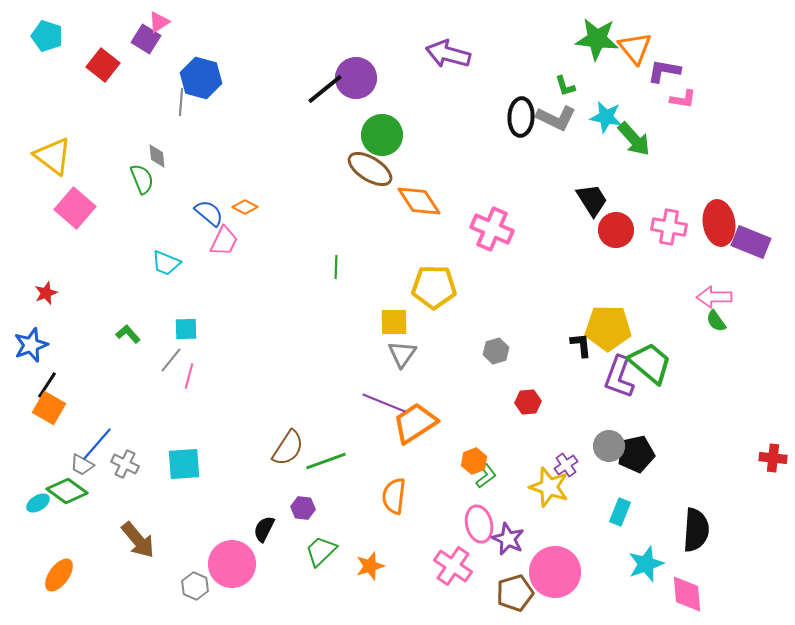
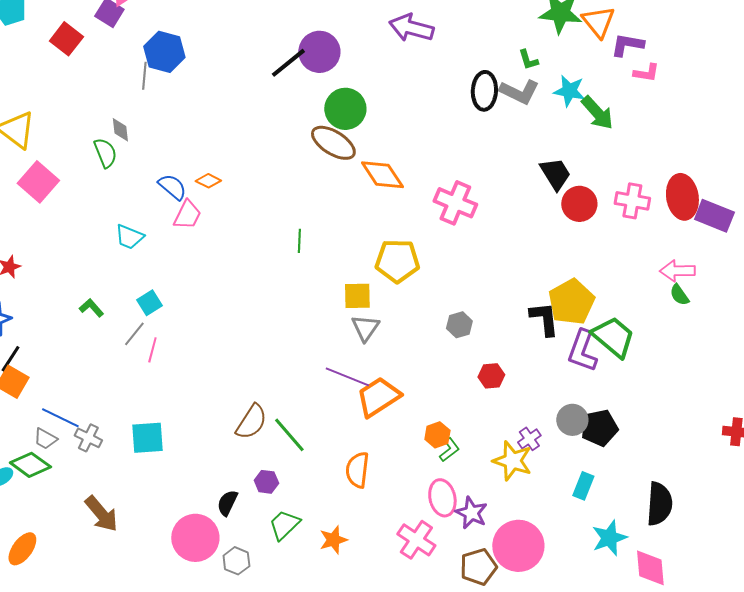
yellow pentagon: (608, 328) -> (571, 302), turned -30
cyan square: (186, 329) -> (149, 303), turned -30
black L-shape: (581, 345) -> (544, 319), size x1.4
blue line: (97, 444) -> (60, 418), turned 75
green line: (326, 461) -> (289, 435), turned 69
gray hexagon: (195, 586) -> (236, 561), moved

